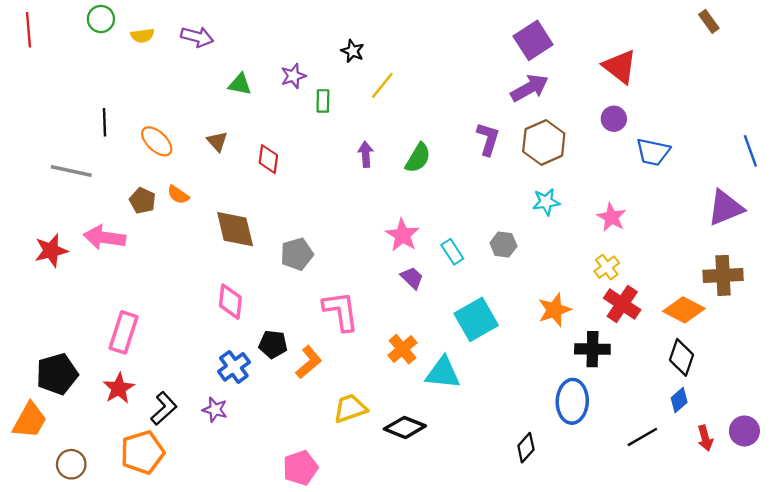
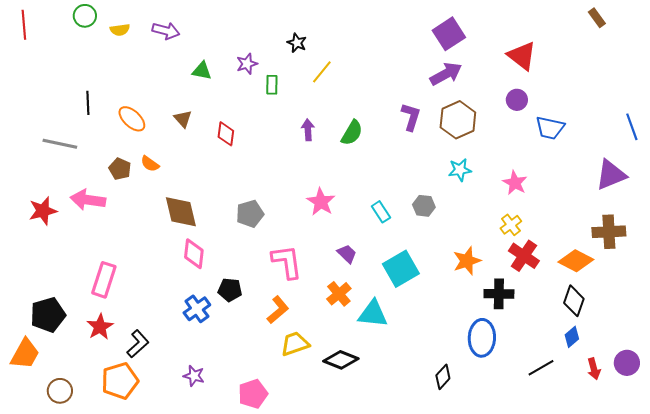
brown diamond: (235, 229) -> (181, 212), moved
pink star: (402, 235) -> (321, 202), moved
purple trapezoid: (412, 278) -> (347, 254), moved
orange L-shape: (309, 362) -> (278, 310), moved
purple star: (215, 410) -> (194, 376), moved

